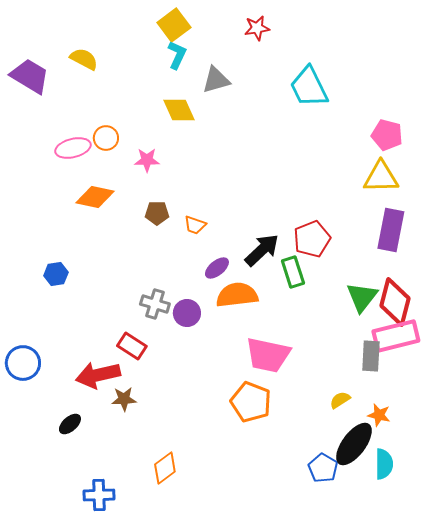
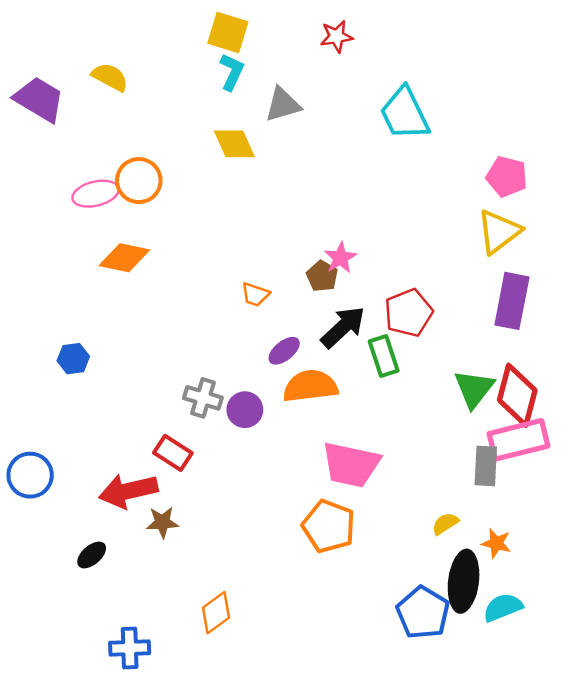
yellow square: (174, 25) -> (228, 33), turned -36
orange circle: (106, 138) -> (139, 181), size x1.4
pink star: (147, 160) -> (340, 258), moved, turned -30
yellow triangle: (381, 177) -> (499, 232), turned -36
brown pentagon: (157, 213) -> (322, 276), moved, turned 30
black ellipse: (354, 444) -> (464, 581), turned -30
cyan semicircle: (384, 464) -> (503, 607), turned -112
blue pentagon: (323, 468) -> (423, 613), size x1.4

